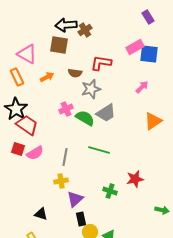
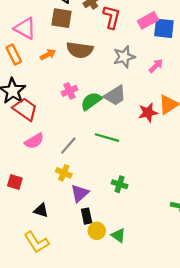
red L-shape: (101, 63) -> (112, 17), moved, turned 95
brown semicircle: (75, 73) -> (80, 50), size x1.6
gray star: (91, 89) -> (124, 57), moved
green semicircle: (85, 118) -> (91, 101), turned -66
red square: (18, 149) -> (15, 182), moved
gray line: (65, 157) -> (68, 146), turned 30
red star: (135, 179) -> (148, 113), moved
yellow cross: (61, 181) -> (64, 173), turned 32

